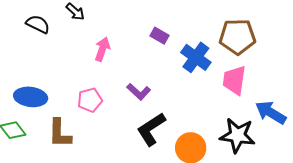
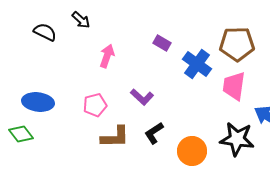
black L-shape: (151, 129) -> (154, 133), size x0.7
brown L-shape: (60, 133) -> (115, 137), moved, turned -92

